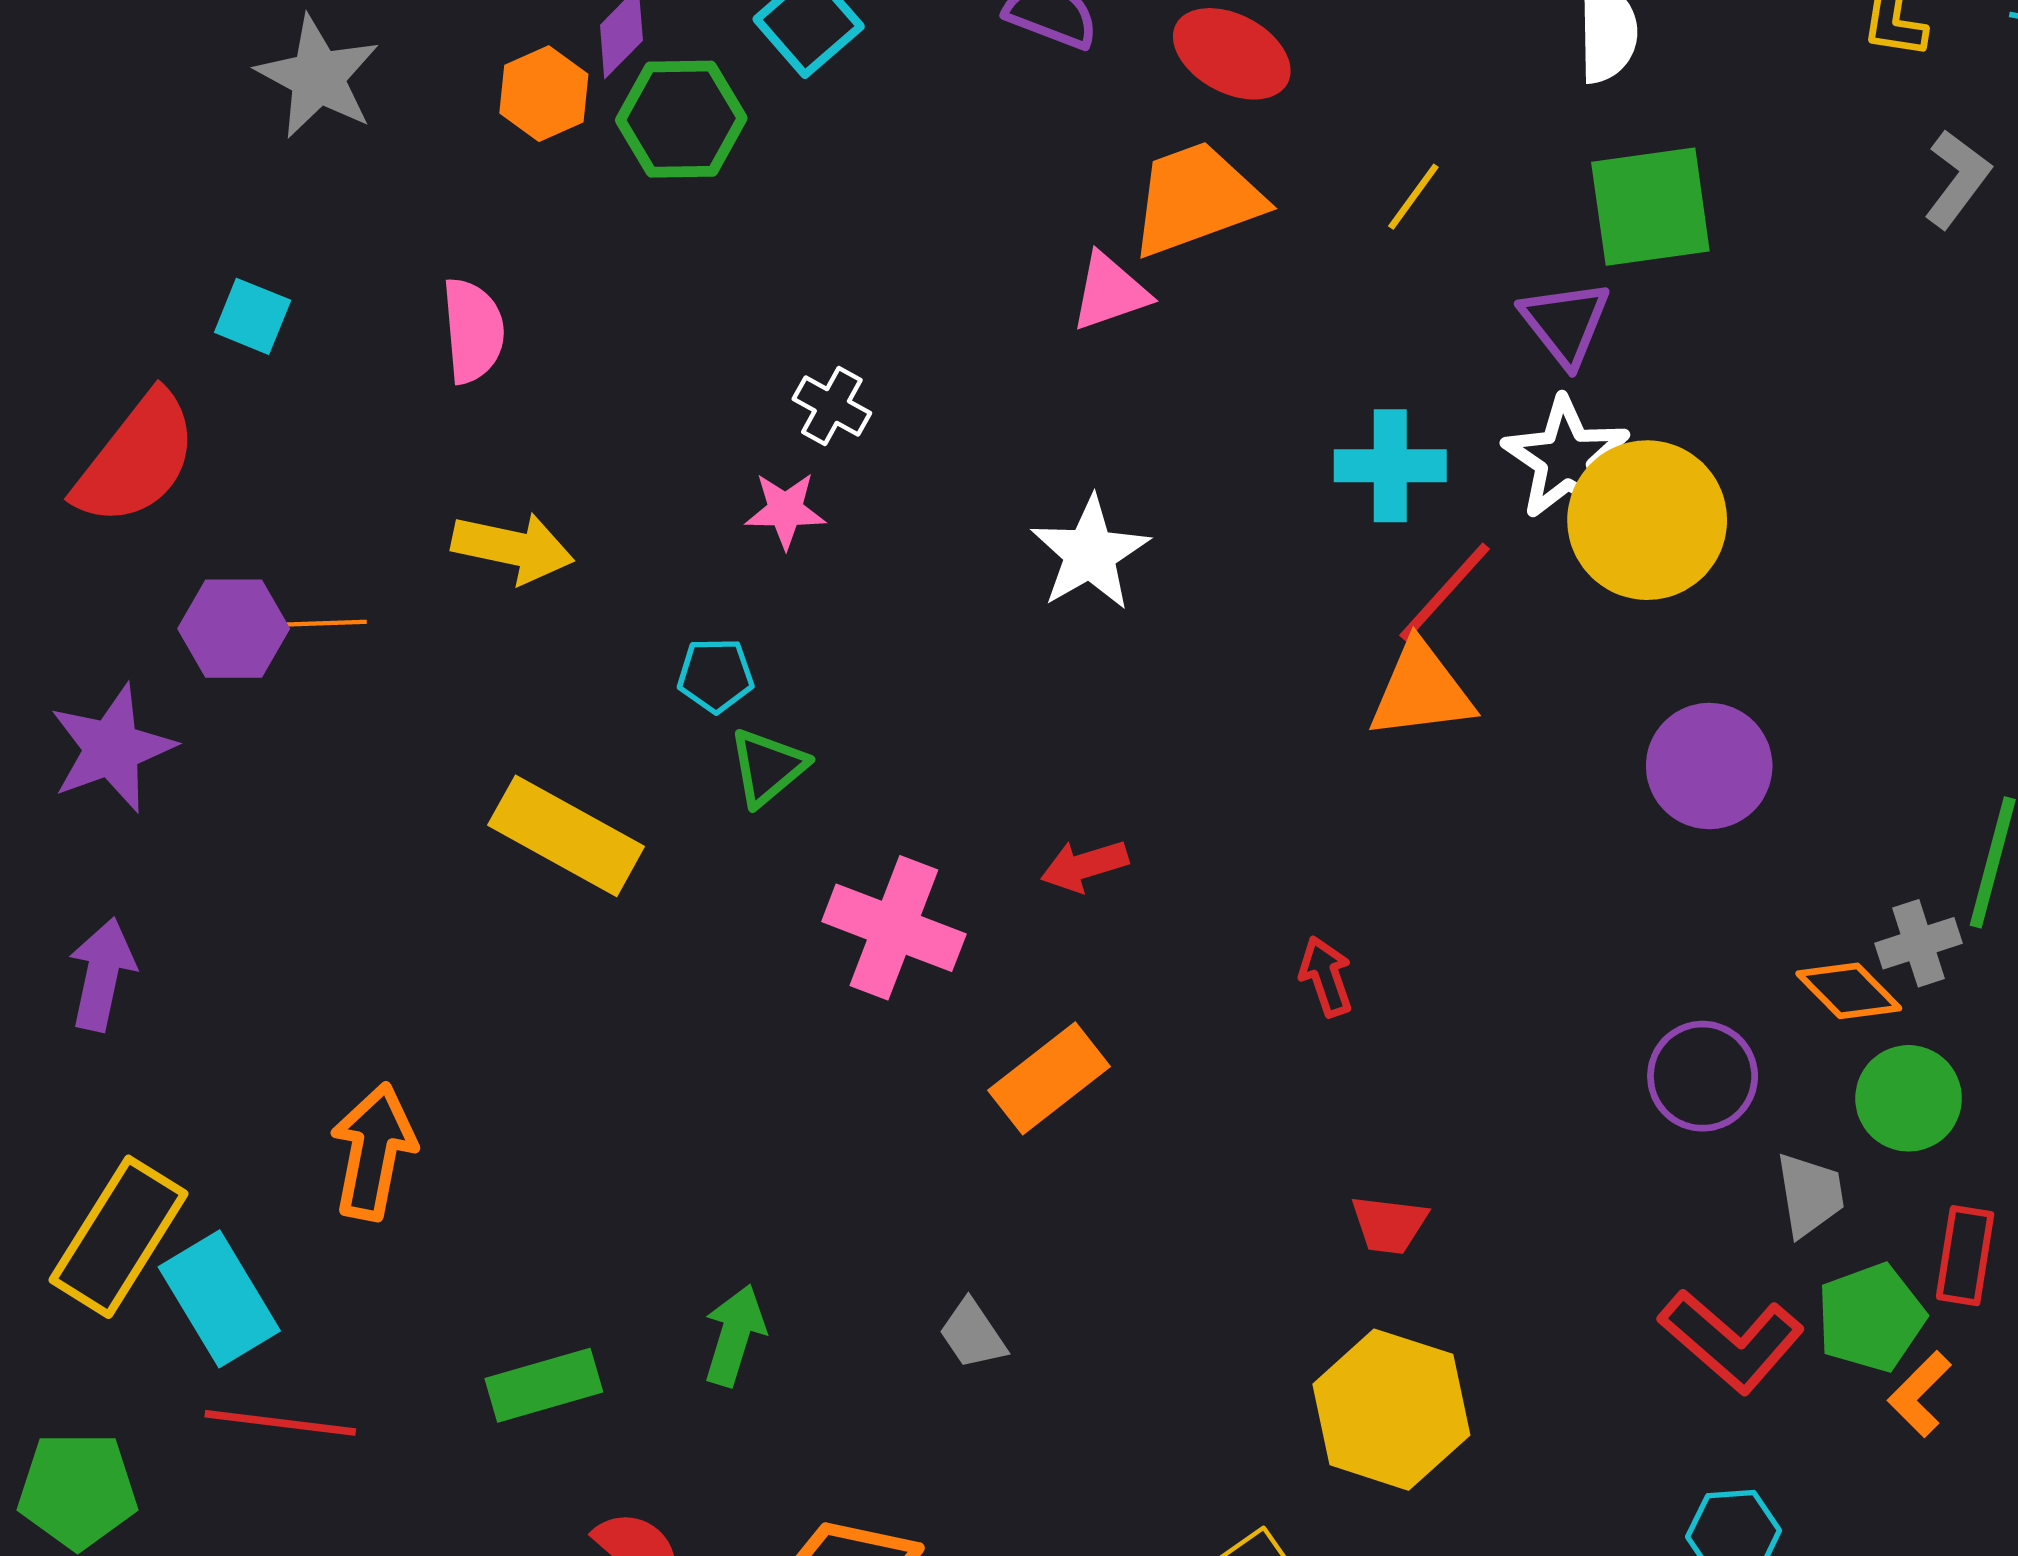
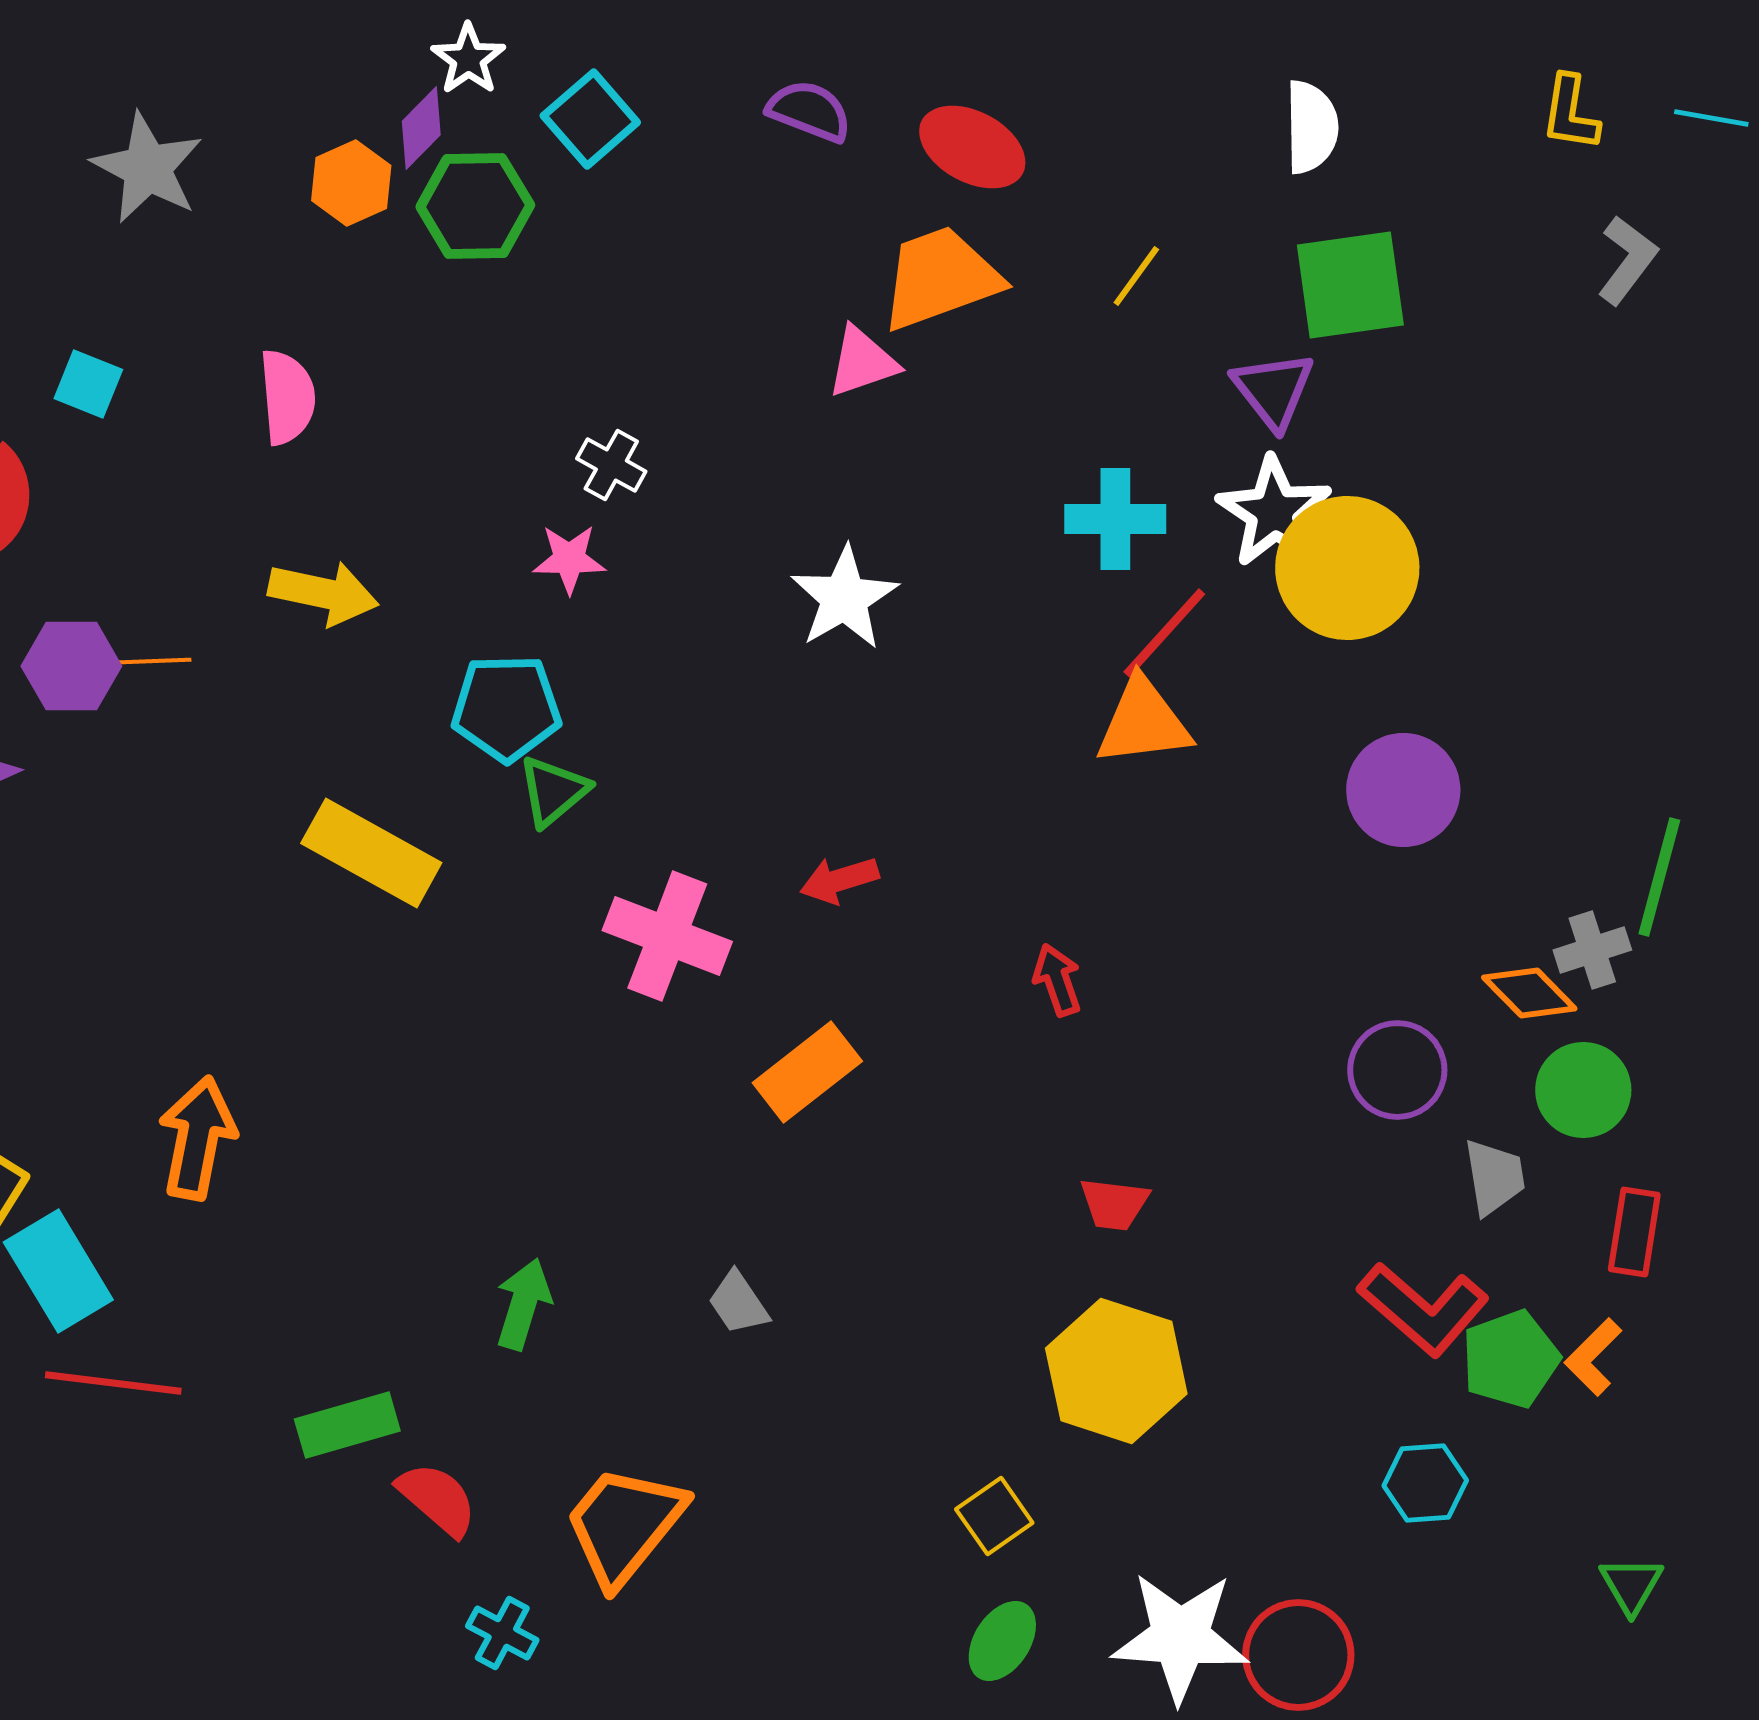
cyan pentagon: (716, 675) -> (506, 708), size x1.6
green pentagon: (1871, 1318) -> (1510, 1359), moved
green rectangle: (544, 1385) -> (347, 1425), moved

